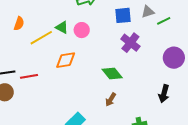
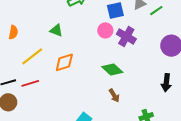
pink circle: (82, 30) -> (105, 30), moved
yellow line: (41, 38) -> (32, 56), moved
brown arrow: (111, 100) -> (114, 95), turned -56

